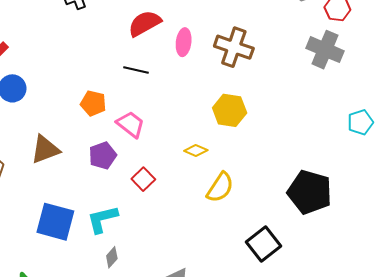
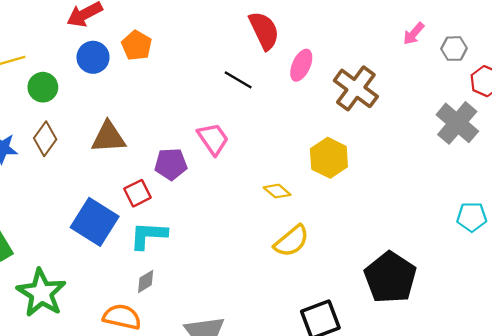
red semicircle: (145, 23) -> (264, 31), turned 76
orange pentagon: (93, 103) -> (137, 45), moved
red square: (143, 179) -> (137, 193), moved

